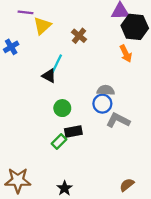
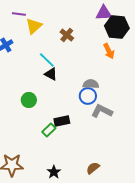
cyan line: (57, 64) -> (47, 60), turned -72
black triangle: (49, 76) -> (51, 74), moved
green circle: (62, 108) -> (29, 100), moved
brown semicircle: (127, 185) -> (93, 168), moved

